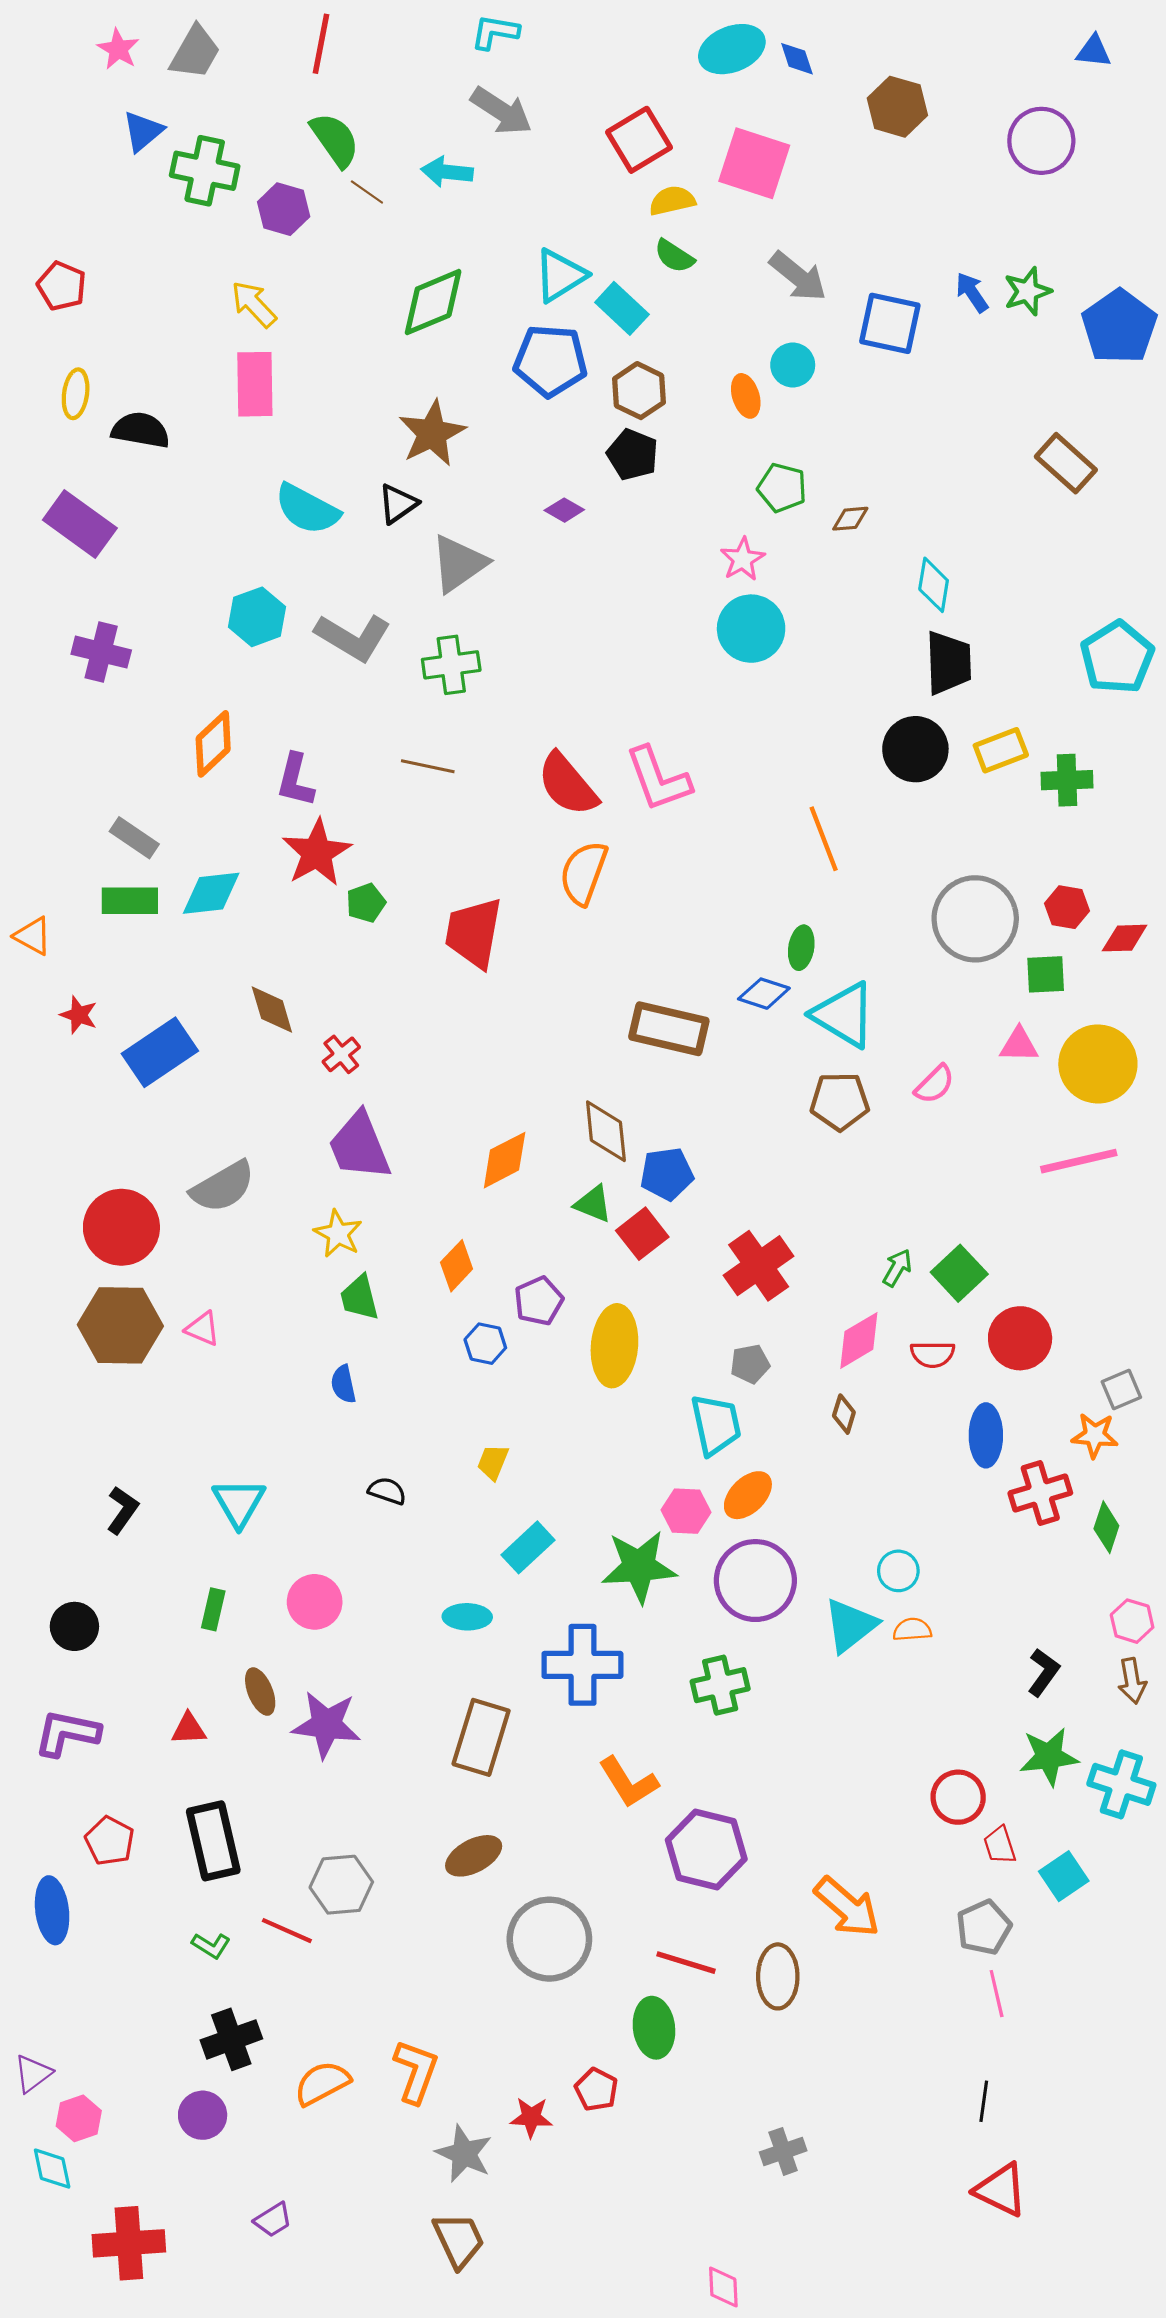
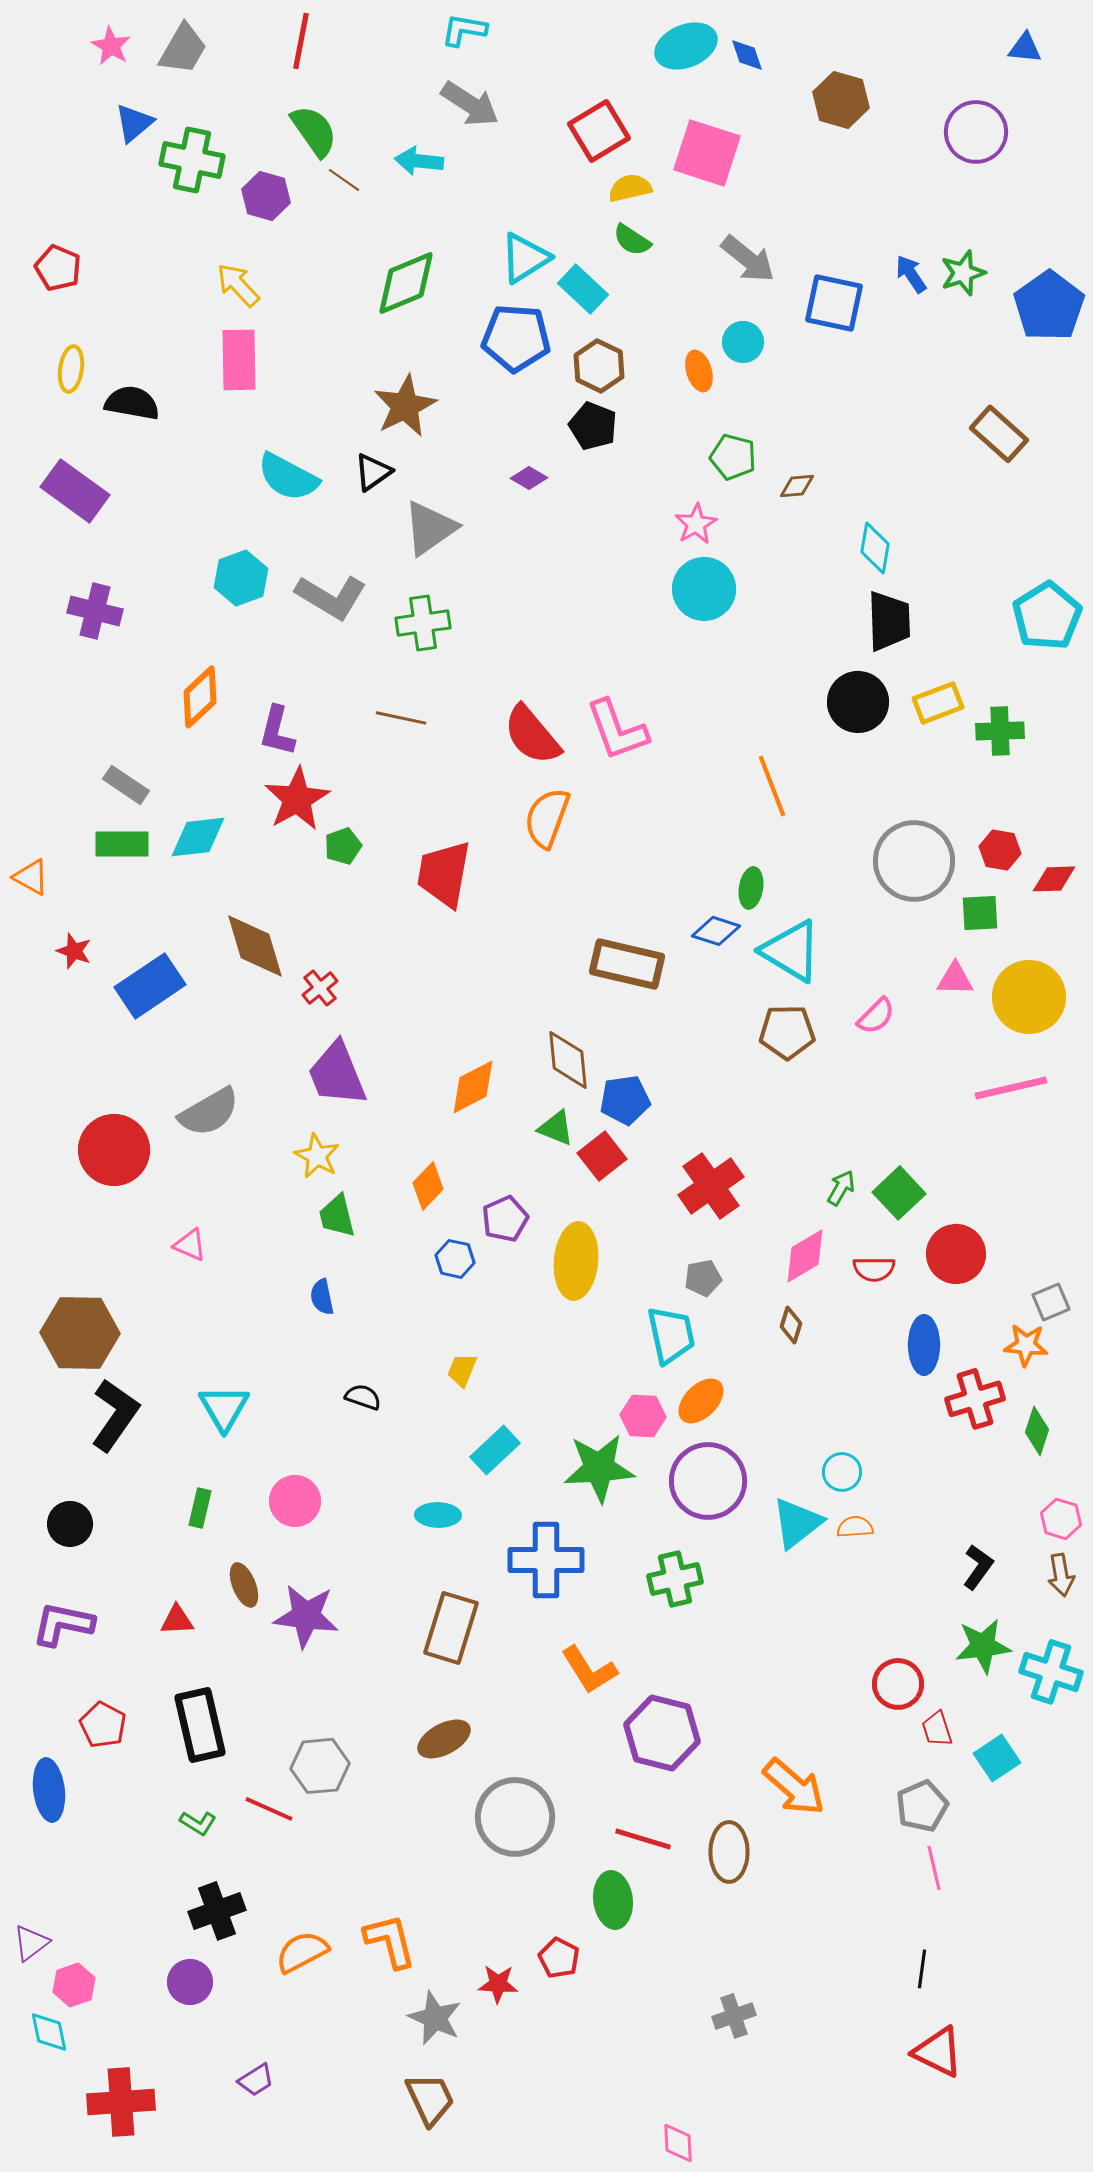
brown diamond: (272, 1010) -> (255, 946), size x1.4
brown hexagon: (120, 1325) -> (80, 1333), moved
black L-shape: (123, 1510) -> (115, 1415), size x1.6
orange L-shape: (416, 2071) -> (390, 1941), turned -34

